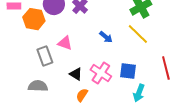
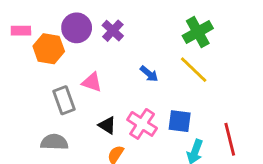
red line: (166, 68) -> (230, 139), moved

